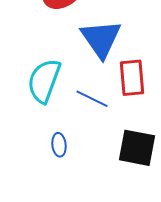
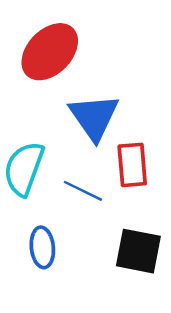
blue ellipse: (59, 145) -> (42, 247), size x1.4

